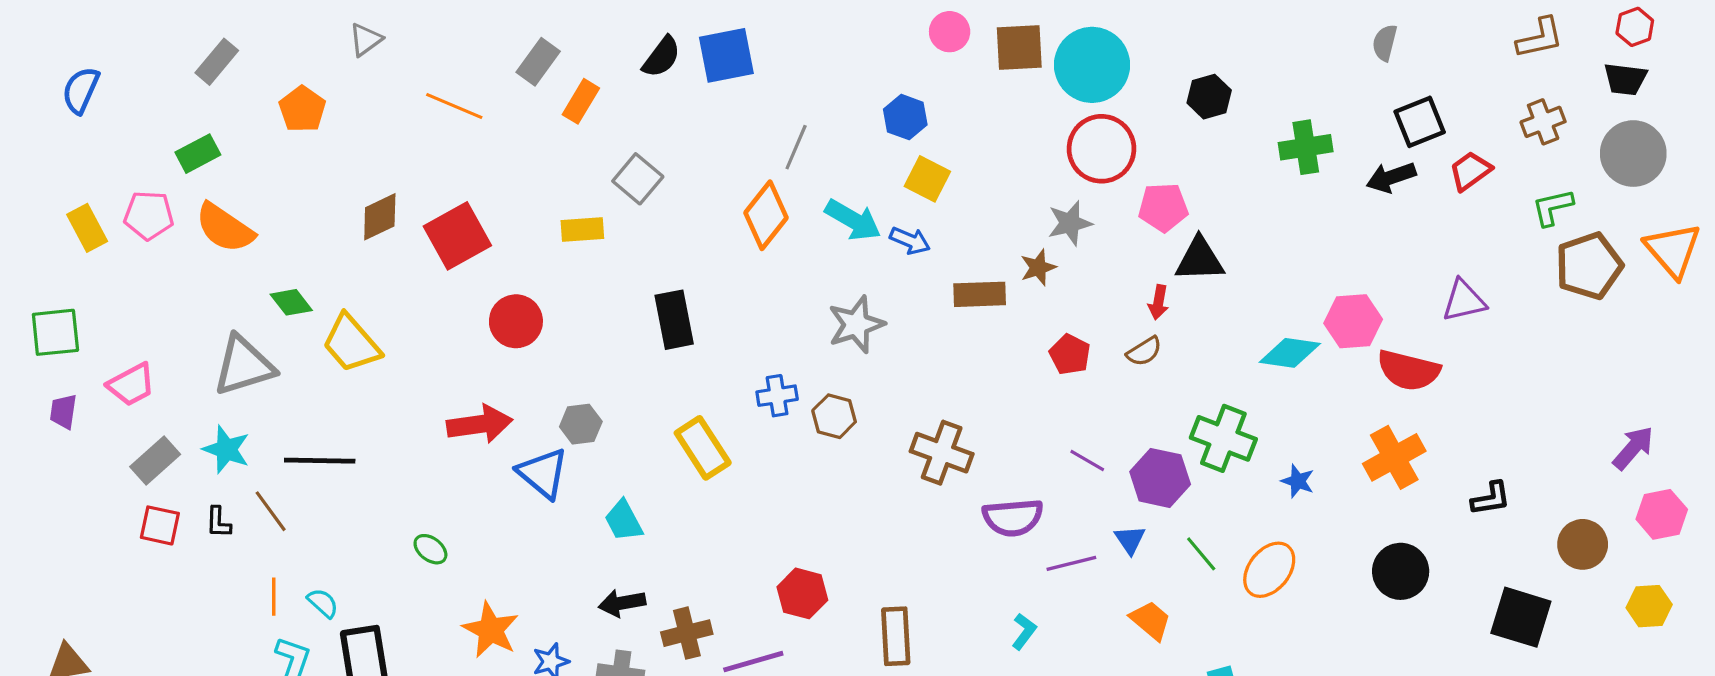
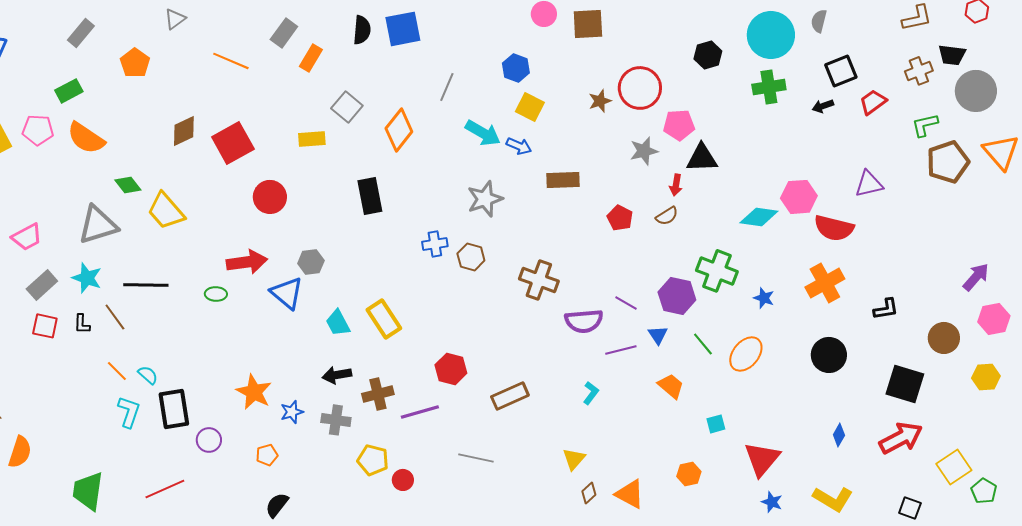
black semicircle: (662, 57) -> (362, 30), turned -32
cyan circle: (1092, 65) -> (771, 35), moved
black trapezoid: (1625, 79) -> (952, 55), moved
black arrow: (1391, 177) -> (823, 106), size x0.7
orange diamond: (766, 215) -> (399, 130), moved
gray star: (1070, 223) -> (644, 151), moved
brown star: (1038, 267) -> (600, 101), moved
yellow rectangle: (703, 448) -> (384, 319), moved
purple line: (1087, 461) -> (626, 303), moved
green ellipse: (430, 549) -> (216, 294), moved, turned -35
orange line: (274, 597) -> (117, 371), turned -45
brown rectangle: (896, 636) -> (510, 396), turned 69

